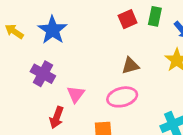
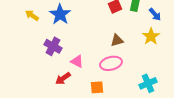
pink triangle: (76, 94) -> (77, 61), turned -40
red arrow: (57, 117) -> (63, 78), turned 35

